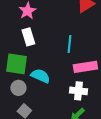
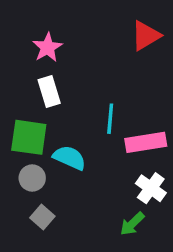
cyan line: (69, 44) -> (110, 119), moved
white cross: (78, 91) -> (151, 188), moved, turned 30

